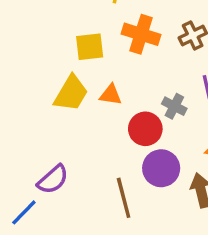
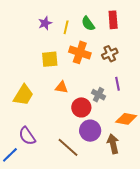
yellow trapezoid: (71, 93) -> (23, 95), moved
purple semicircle: (53, 180) -> (27, 136), turned 96
brown line: (124, 198) -> (68, 147), turned -35

